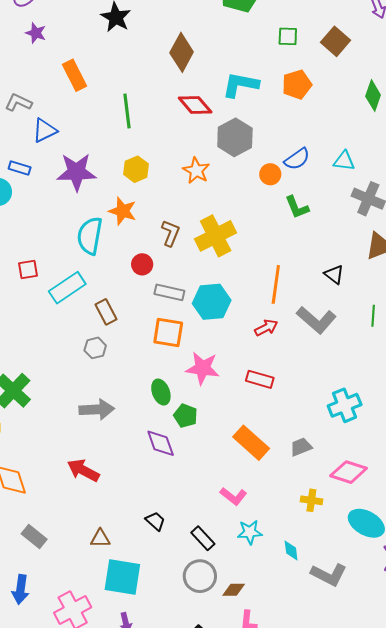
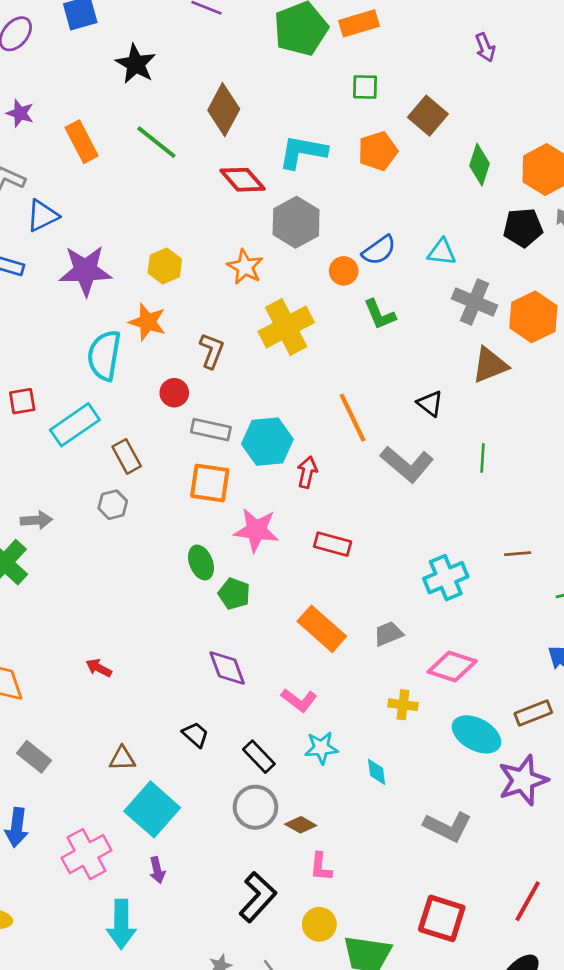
purple star: (36, 33) -> (20, 113), moved
brown square: (336, 41) -> (428, 116), moved
green line: (127, 111) -> (156, 142), moved, turned -44
yellow cross: (216, 236) -> (286, 327), moved
orange line: (276, 284) -> (353, 418), turned -33
red arrow: (266, 328) -> (307, 472), moved, turned -50
gray arrow: (97, 409) -> (36, 520), moved, size x0.7
purple diamond: (161, 443) -> (227, 668), moved
red arrow: (83, 470) -> (99, 668), size x0.6
gray L-shape: (329, 575) -> (448, 827), moved
cyan square: (122, 577) -> (152, 809), turned 33
brown diamond: (234, 590) -> (301, 825), turned 30

